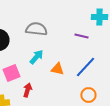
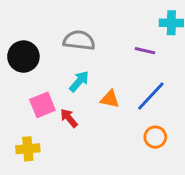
red arrow: (27, 90) -> (69, 118), moved, turned -56

